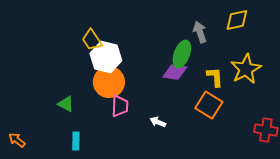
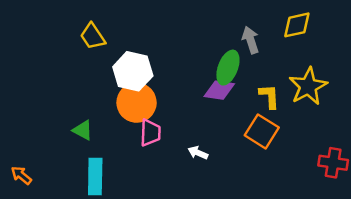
yellow trapezoid: (92, 40) -> (93, 36), moved
cyan rectangle: (76, 141) -> (95, 177), size x1.6

